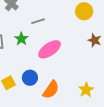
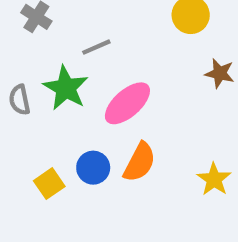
green star: (21, 39) -> (66, 88), size x1.5
orange semicircle: (51, 90) -> (140, 162), moved

